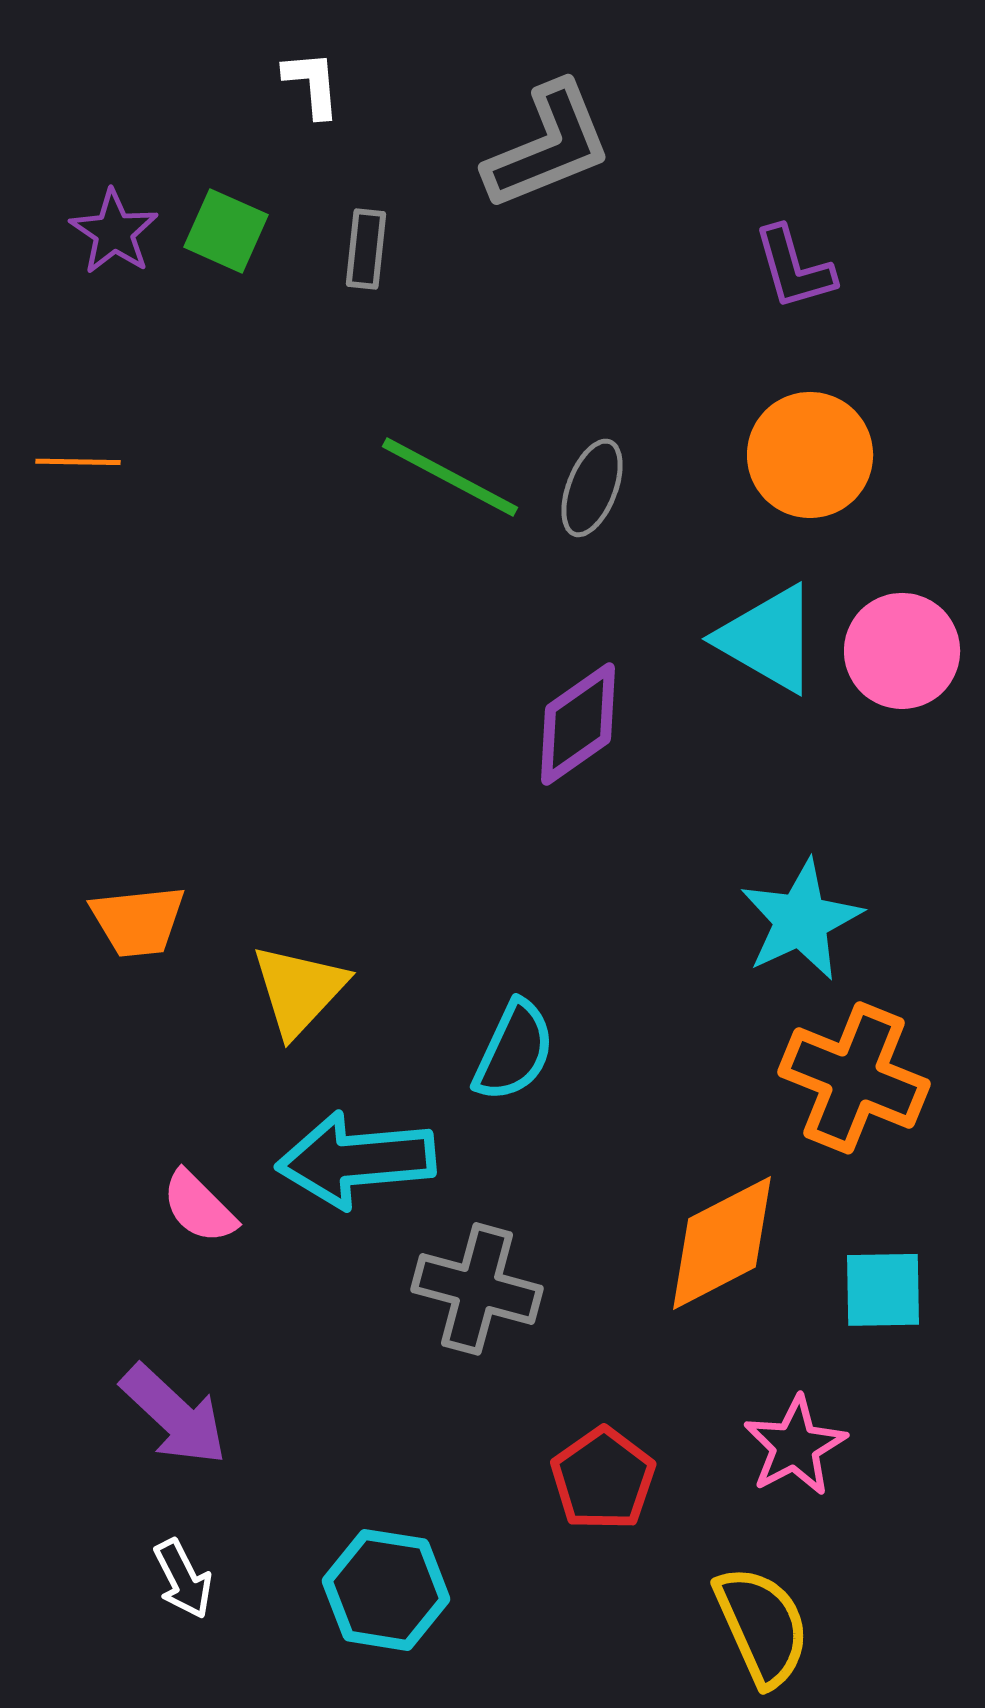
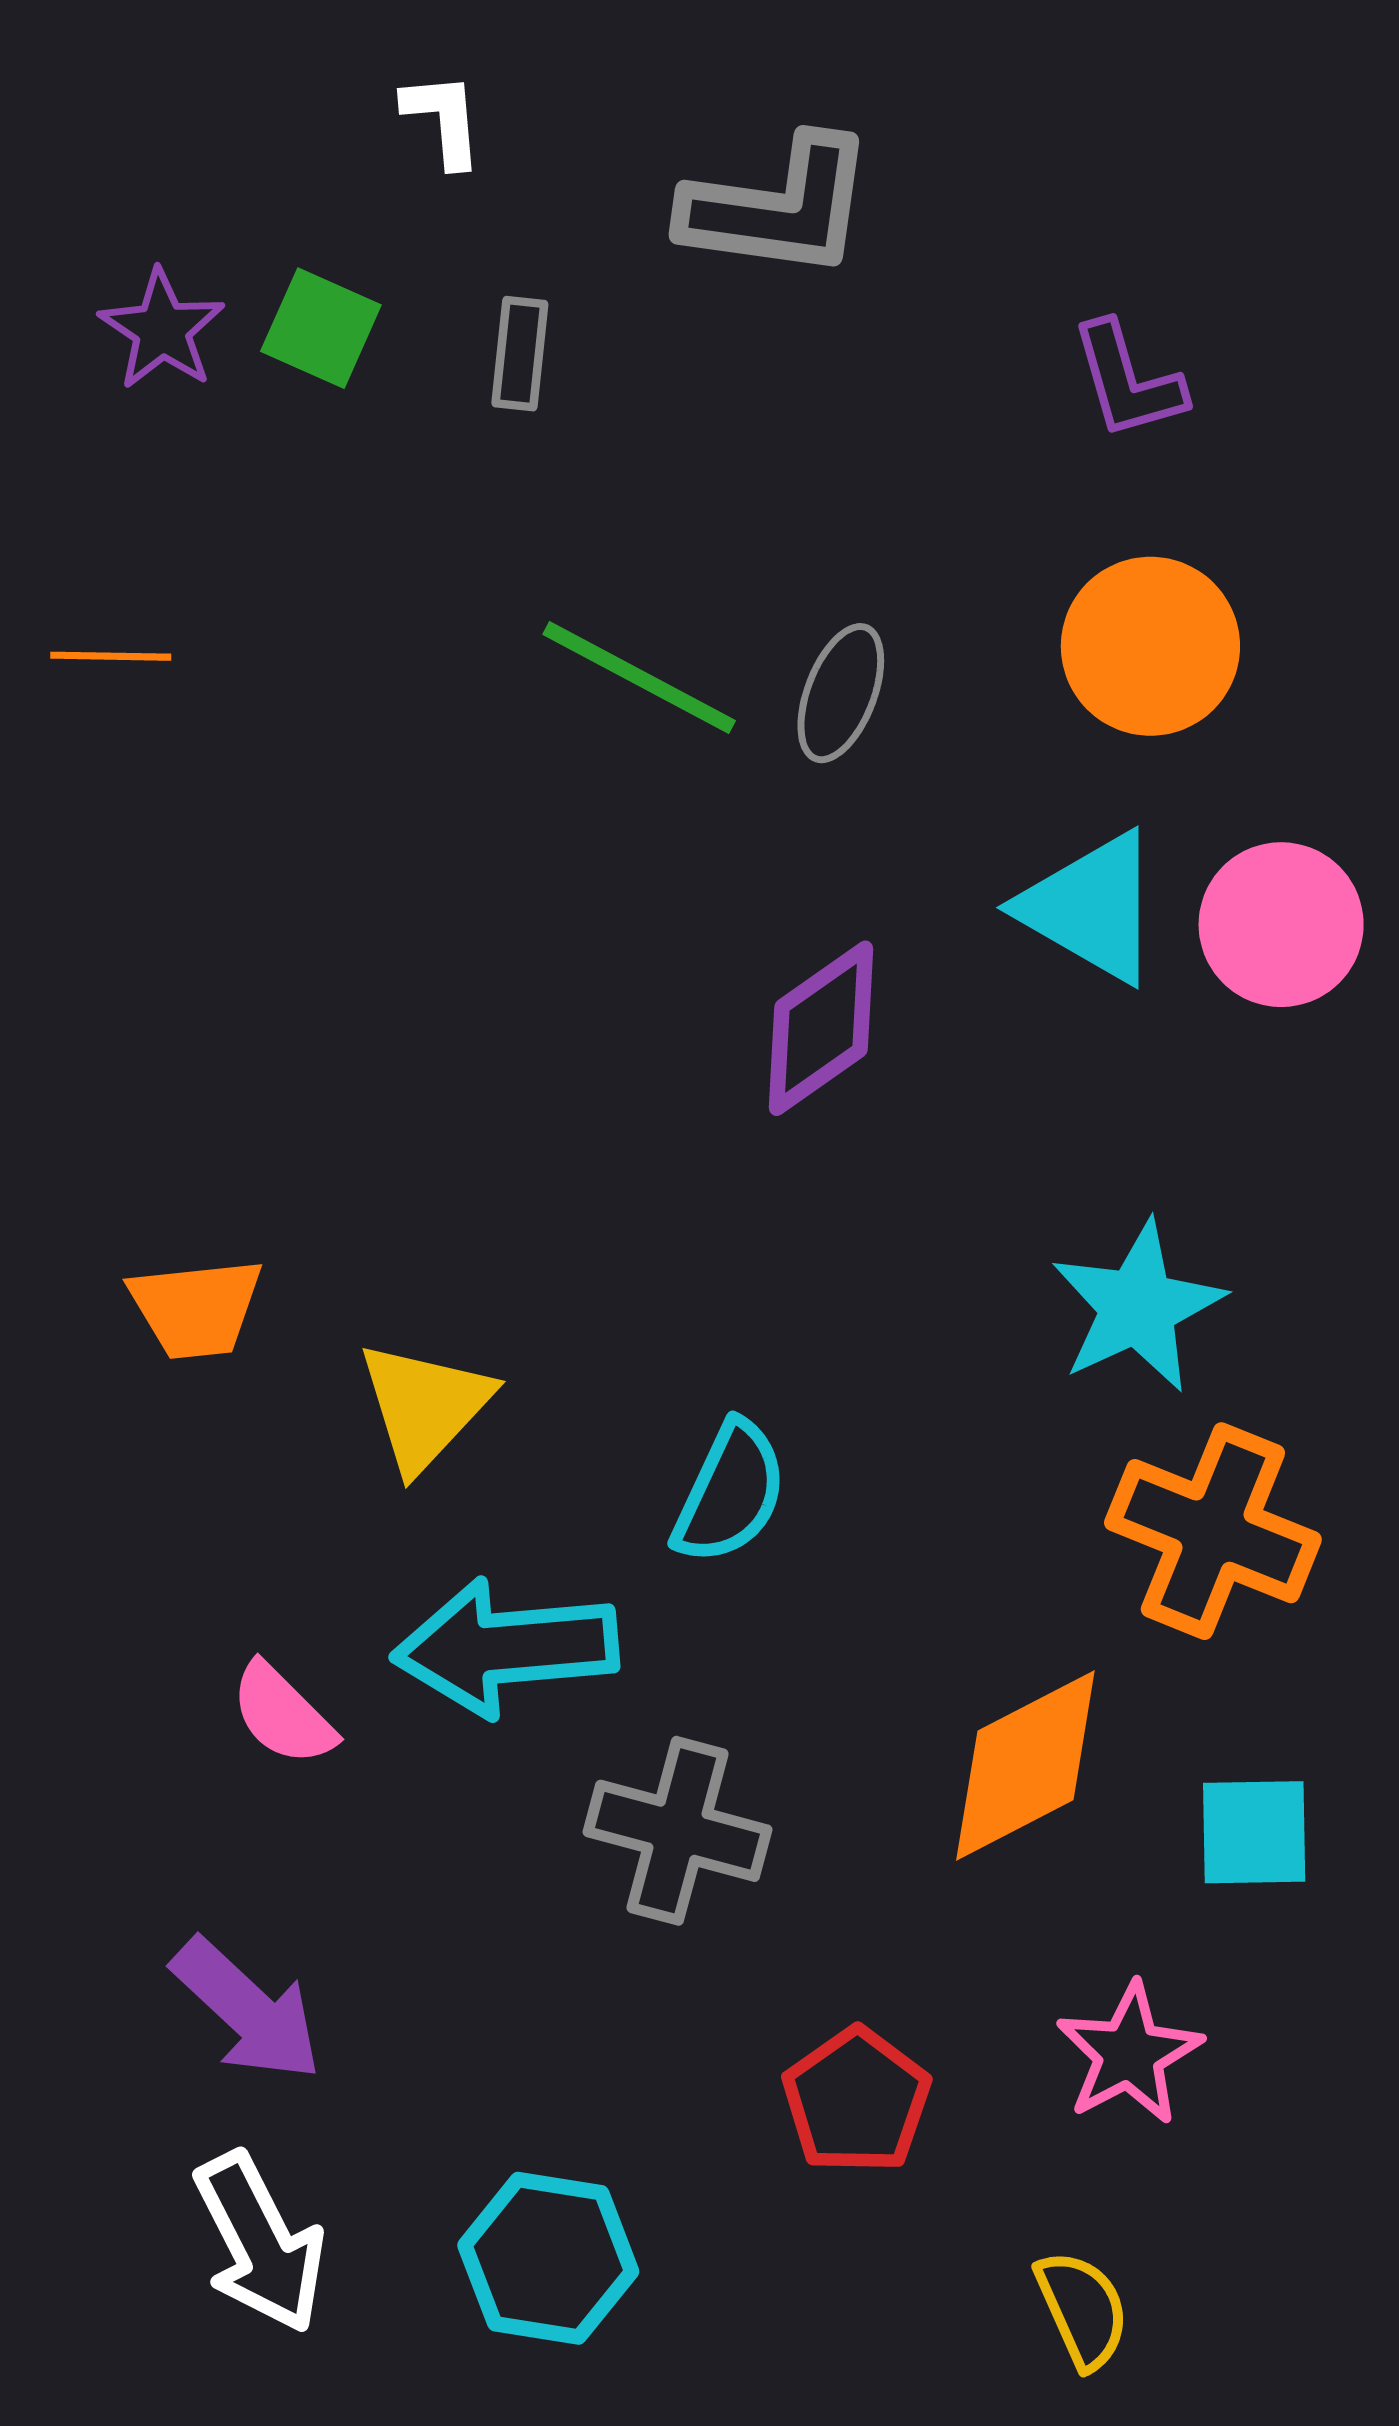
gray L-shape: (548, 146) -> (778, 207), turned 30
white arrow: (183, 1579) -> (260, 2243), size x1.6
yellow semicircle: (762, 1626) -> (1082, 2309), size x0.7

